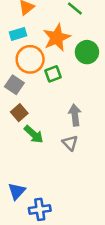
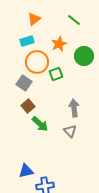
orange star: (57, 38) -> (59, 44), size x0.7
blue triangle: (17, 191) -> (26, 171), turned 35

